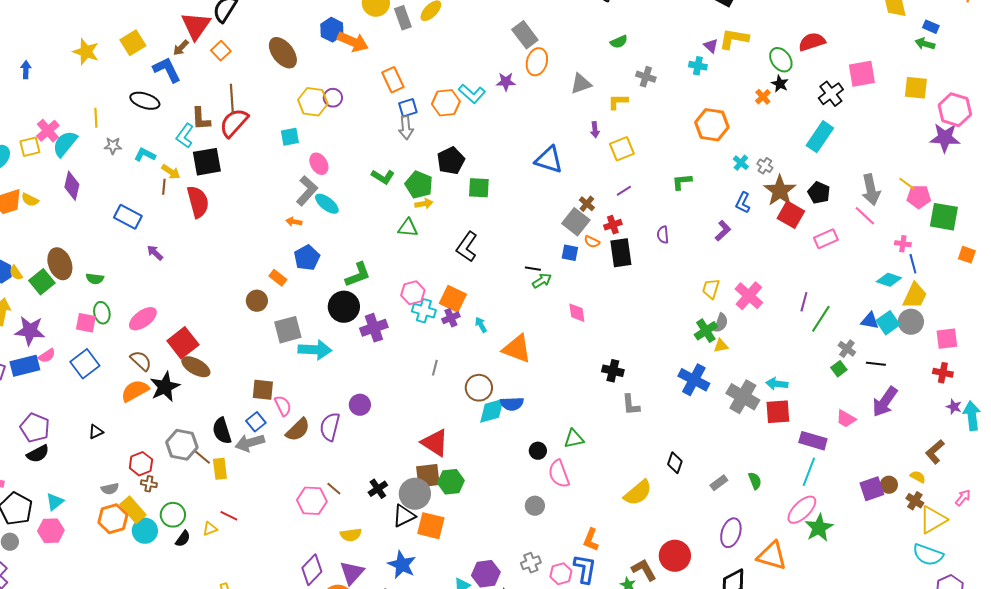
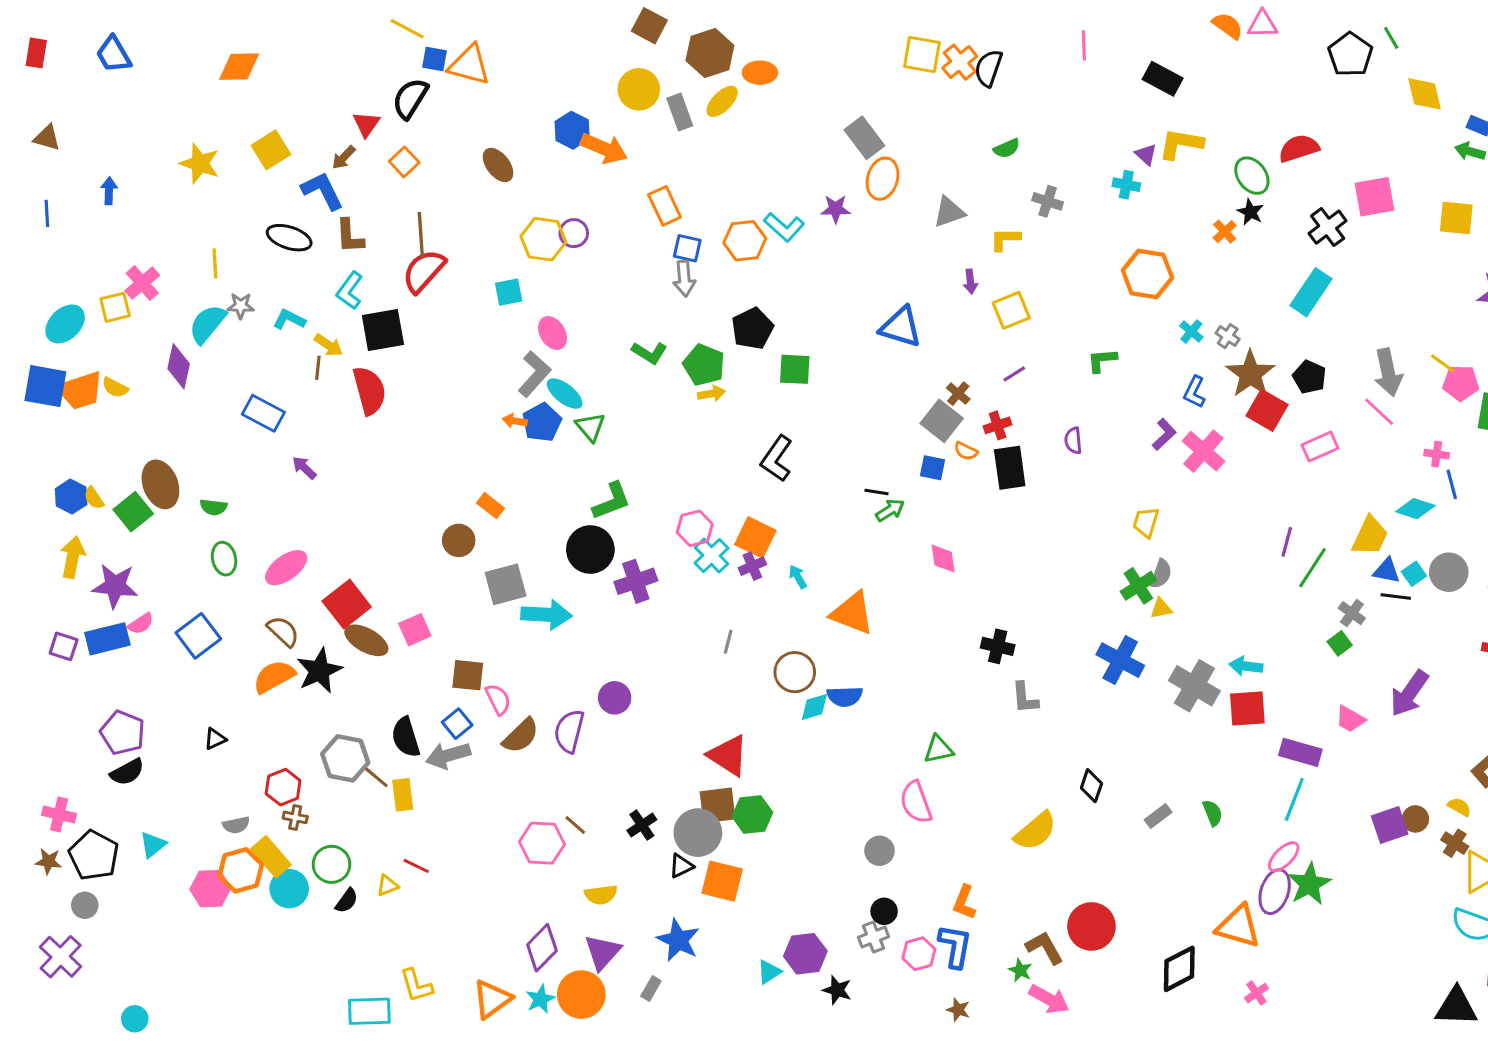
red triangle: (196, 26) -> (366, 124), size x0.6
brown ellipse: (283, 53) -> (498, 165), size x0.7
blue square: (408, 108) -> (687, 248), turned 30
brown L-shape: (201, 119) -> (350, 236), moved
cyan semicircle: (65, 144) -> (207, 324), moved
green triangle: (408, 228) -> (590, 427), moved, turned 45
blue pentagon: (307, 258) -> (542, 422), moved
pink cross: (749, 296) -> (1203, 451), moved
yellow trapezoid: (915, 296) -> (1370, 536), moved
cyan cross: (424, 311) -> (711, 556), turned 30
pink square: (86, 323) -> (415, 630), moved, turned -35
cyan square: (888, 323) -> (1414, 574), size x0.7
black line: (876, 364) -> (1396, 596), moved
cyan diamond: (492, 411) -> (814, 707), size x0.7
black circle: (538, 451) -> (884, 911), moved
pink ellipse: (802, 510) -> (1284, 857), size x0.7
black triangle: (404, 516) -> (681, 866), size x0.7
pink hexagon: (51, 531) -> (210, 889), moved
purple ellipse: (731, 533) -> (1275, 892), moved

